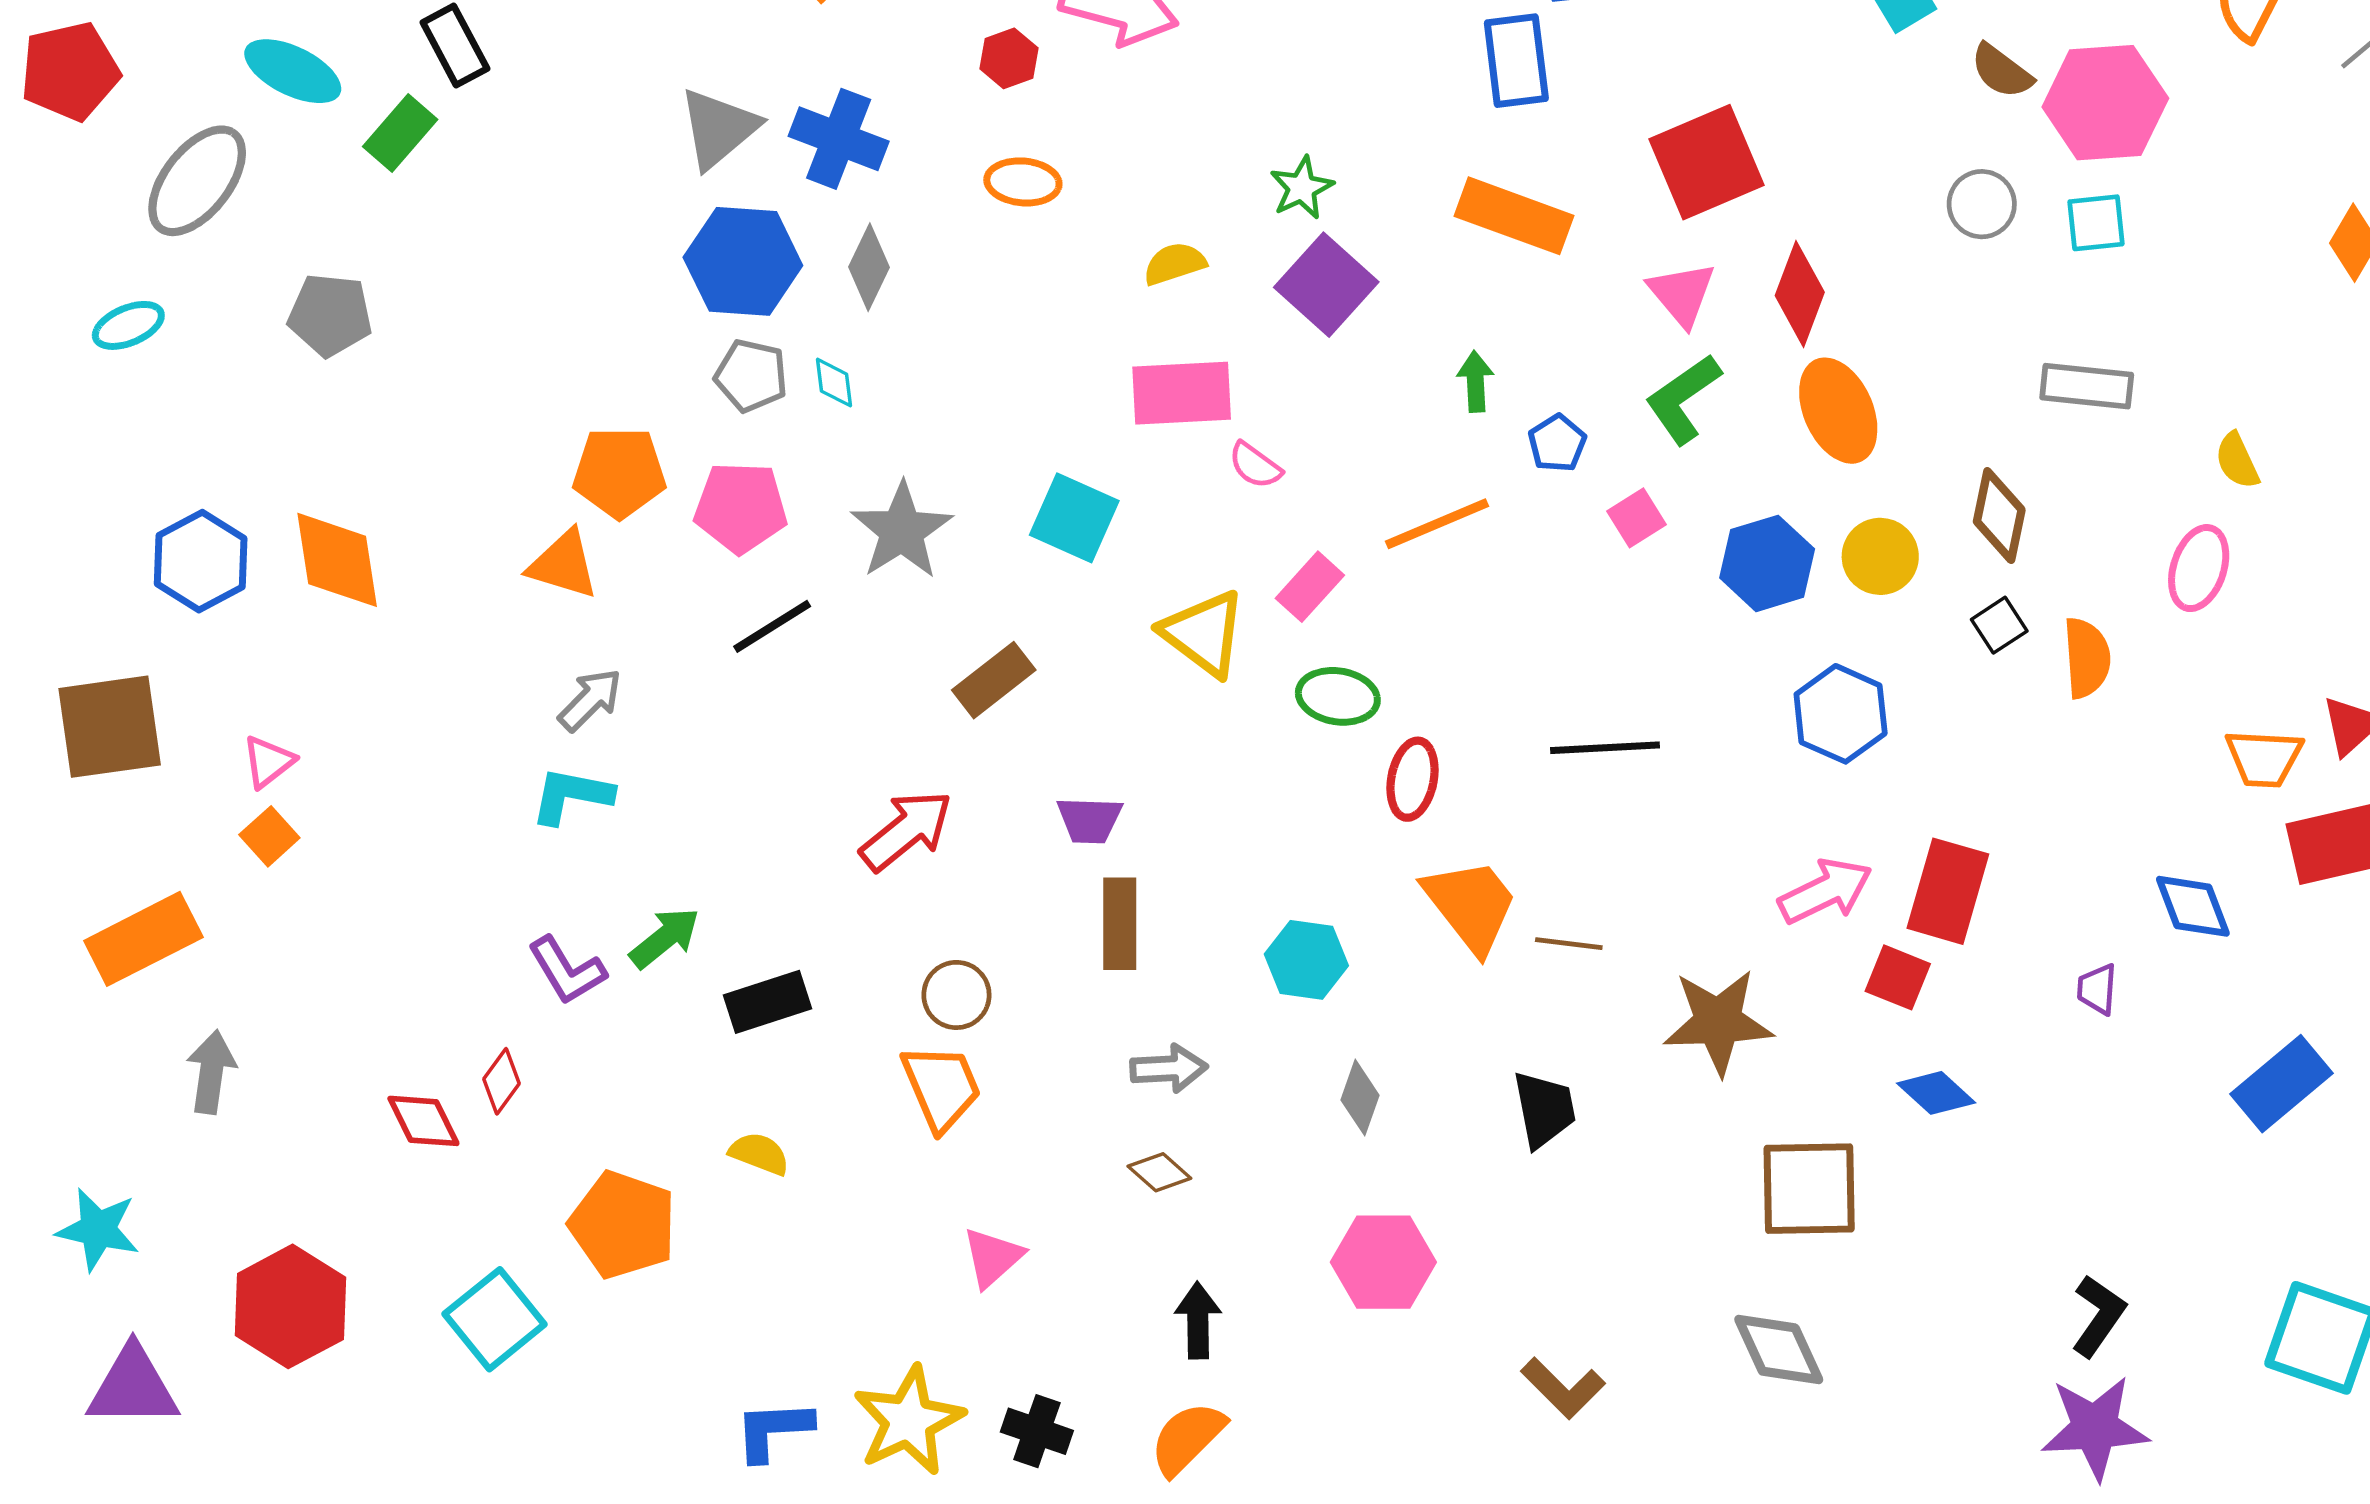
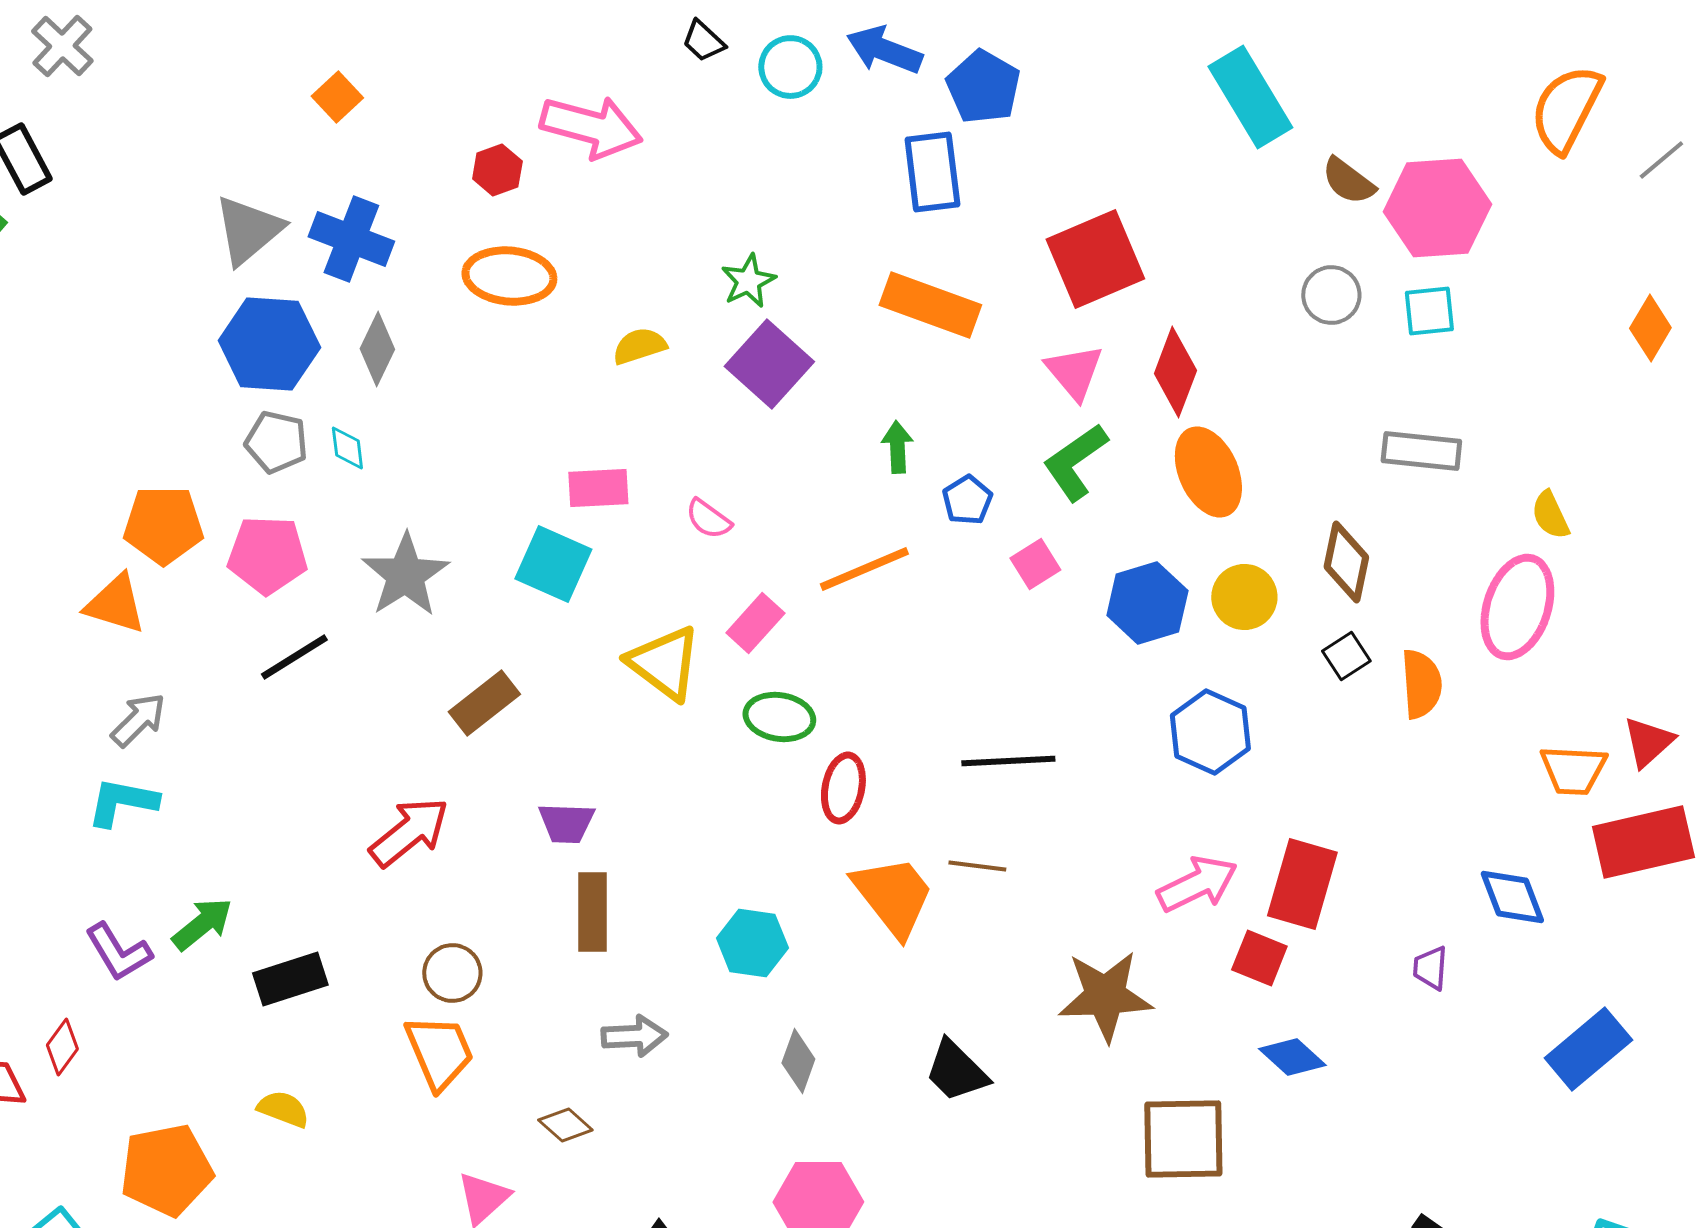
orange ellipse: (1023, 182) -> (509, 276), size x1.4
pink rectangle: (1182, 393) -> (598, 488), moved, size x0.7
pink ellipse: (2199, 568) -> (1517, 607), size x1.4
brown line: (1569, 944) -> (977, 866), moved
black trapezoid: (1544, 1109) -> (956, 1071), turned 146
brown diamond: (1159, 1172) -> (565, 1125), moved
orange pentagon: (623, 1225) -> (166, 1170), turned -30

